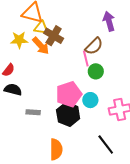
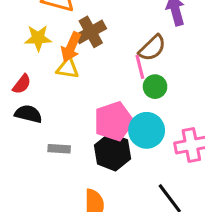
yellow triangle: (41, 28) -> (68, 68), moved
brown cross: (54, 36) -> (91, 32), turned 30
orange arrow: (41, 46) -> (71, 47), turned 66
cyan circle: (90, 100) -> (147, 130), size x1.5

